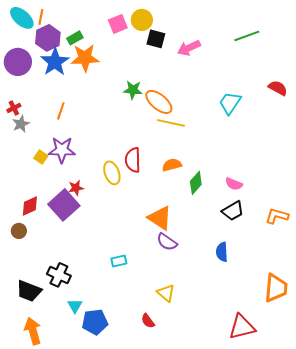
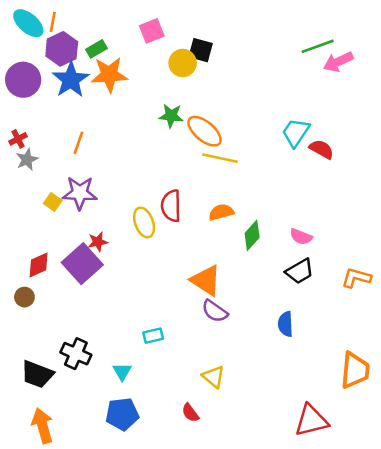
yellow circle: (142, 20) -> (183, 63), moved
pink arrow: (189, 48) -> (338, 62), moved
red semicircle: (278, 88) -> (322, 149), moved
cyan triangle: (75, 306) -> (122, 372), moved

